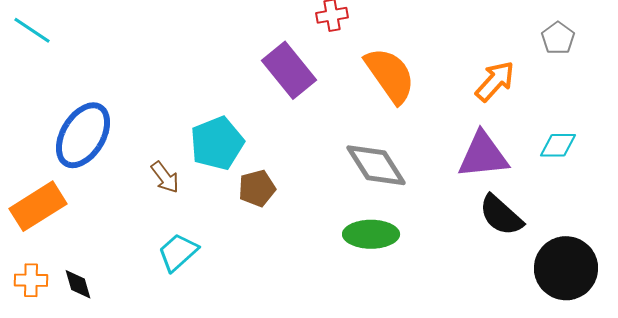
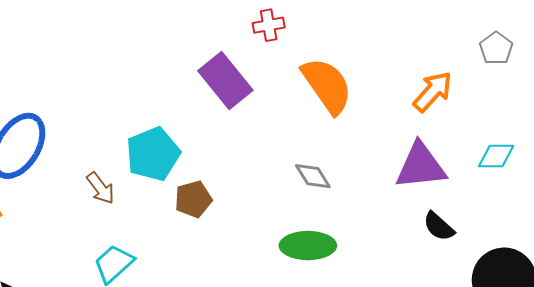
gray diamond: (376, 165) -> (313, 176), size x0.6
black semicircle: (501, 215) -> (439, 226), size x0.7

